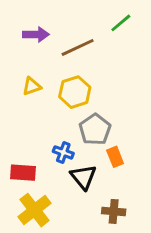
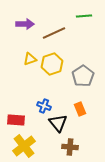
green line: (121, 23) -> (84, 16), turned 35
yellow triangle: (32, 86) -> (30, 59), moved
gray pentagon: (95, 129) -> (83, 76), moved
brown cross: (114, 211) -> (70, 147), moved

